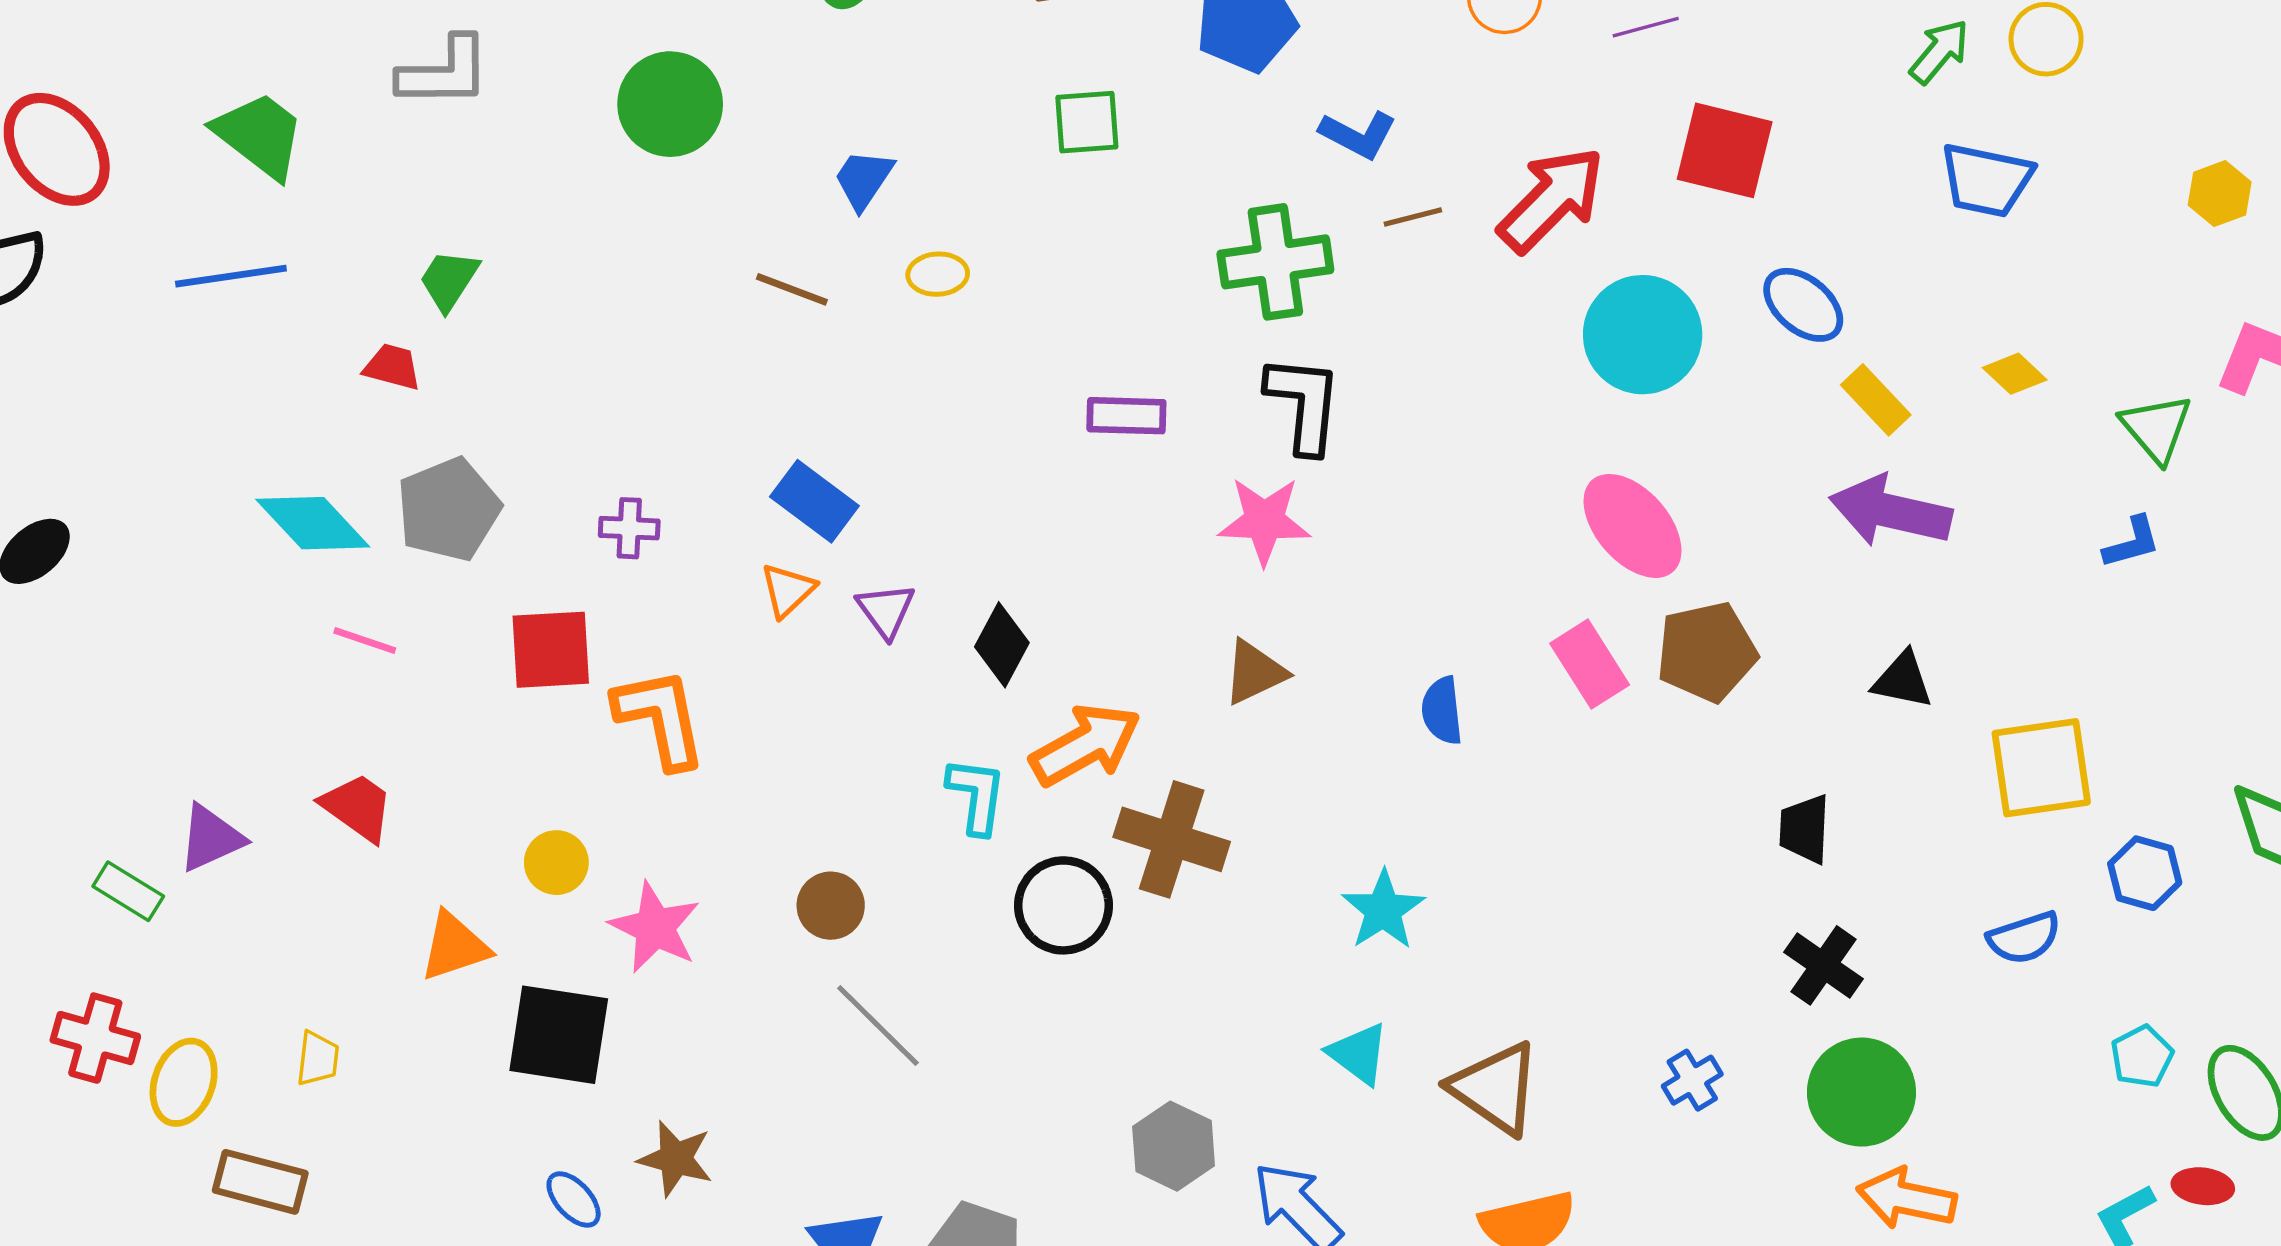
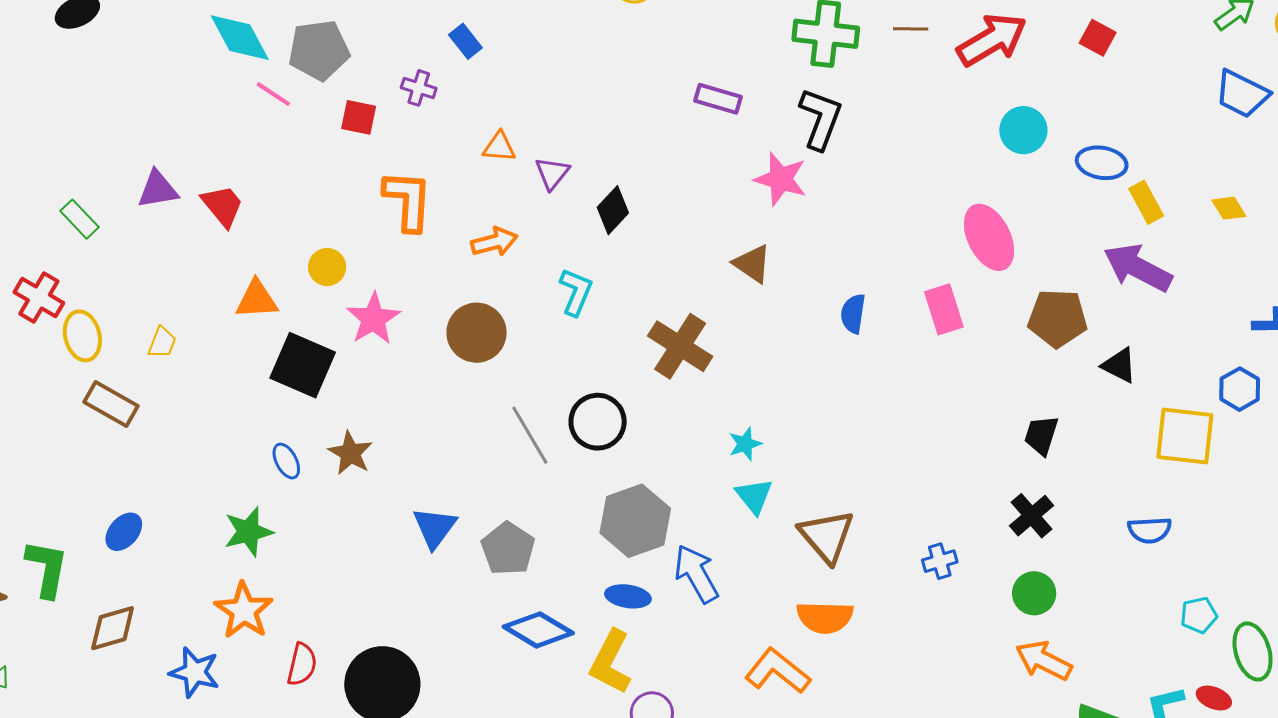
red square: (1725, 150) -> (1098, 38), size x0.6
blue ellipse: (1803, 305) -> (1102, 163), moved, turned -45
cyan circle: (1643, 335) -> (1023, 130), size x0.7
blue rectangle: (814, 501) -> (465, 41), moved, size x0.7
orange triangle: (788, 590) -> (499, 147), turned 33
pink line: (365, 640) -> (273, 94), moved
red square: (551, 650) -> (359, 117), moved, size x0.7
brown pentagon: (1707, 652) -> (1058, 318), moved
brown triangle: (1255, 672) -> (752, 264), turned 45
orange arrow: (1085, 745) -> (494, 242), moved, size x0.7
purple triangle: (211, 838) -> (158, 189), moved
blue hexagon: (2145, 873) -> (1240, 389), moved
black circle: (1063, 905) -> (598, 422), moved
brown circle: (831, 906) -> (477, 333), size x1.5
cyan star: (1383, 910) -> (745, 444), moved, size x0.7
gray line: (878, 1025) -> (530, 435), moved
yellow ellipse: (184, 1082) -> (82, 336), turned -48
green circle: (1861, 1092) -> (1034, 593), size x0.7
gray hexagon: (1174, 1146) -> (635, 521), size x1.4

